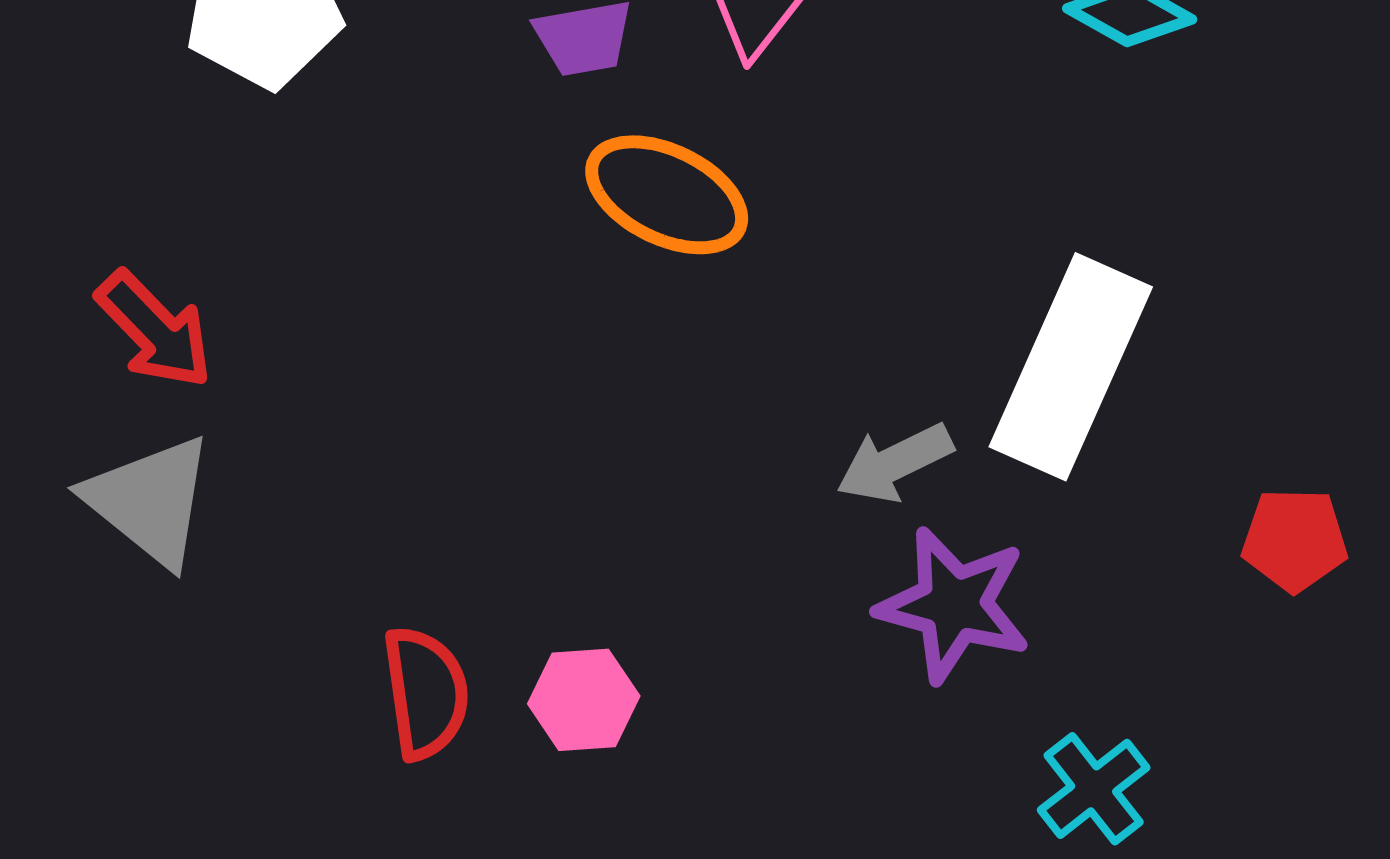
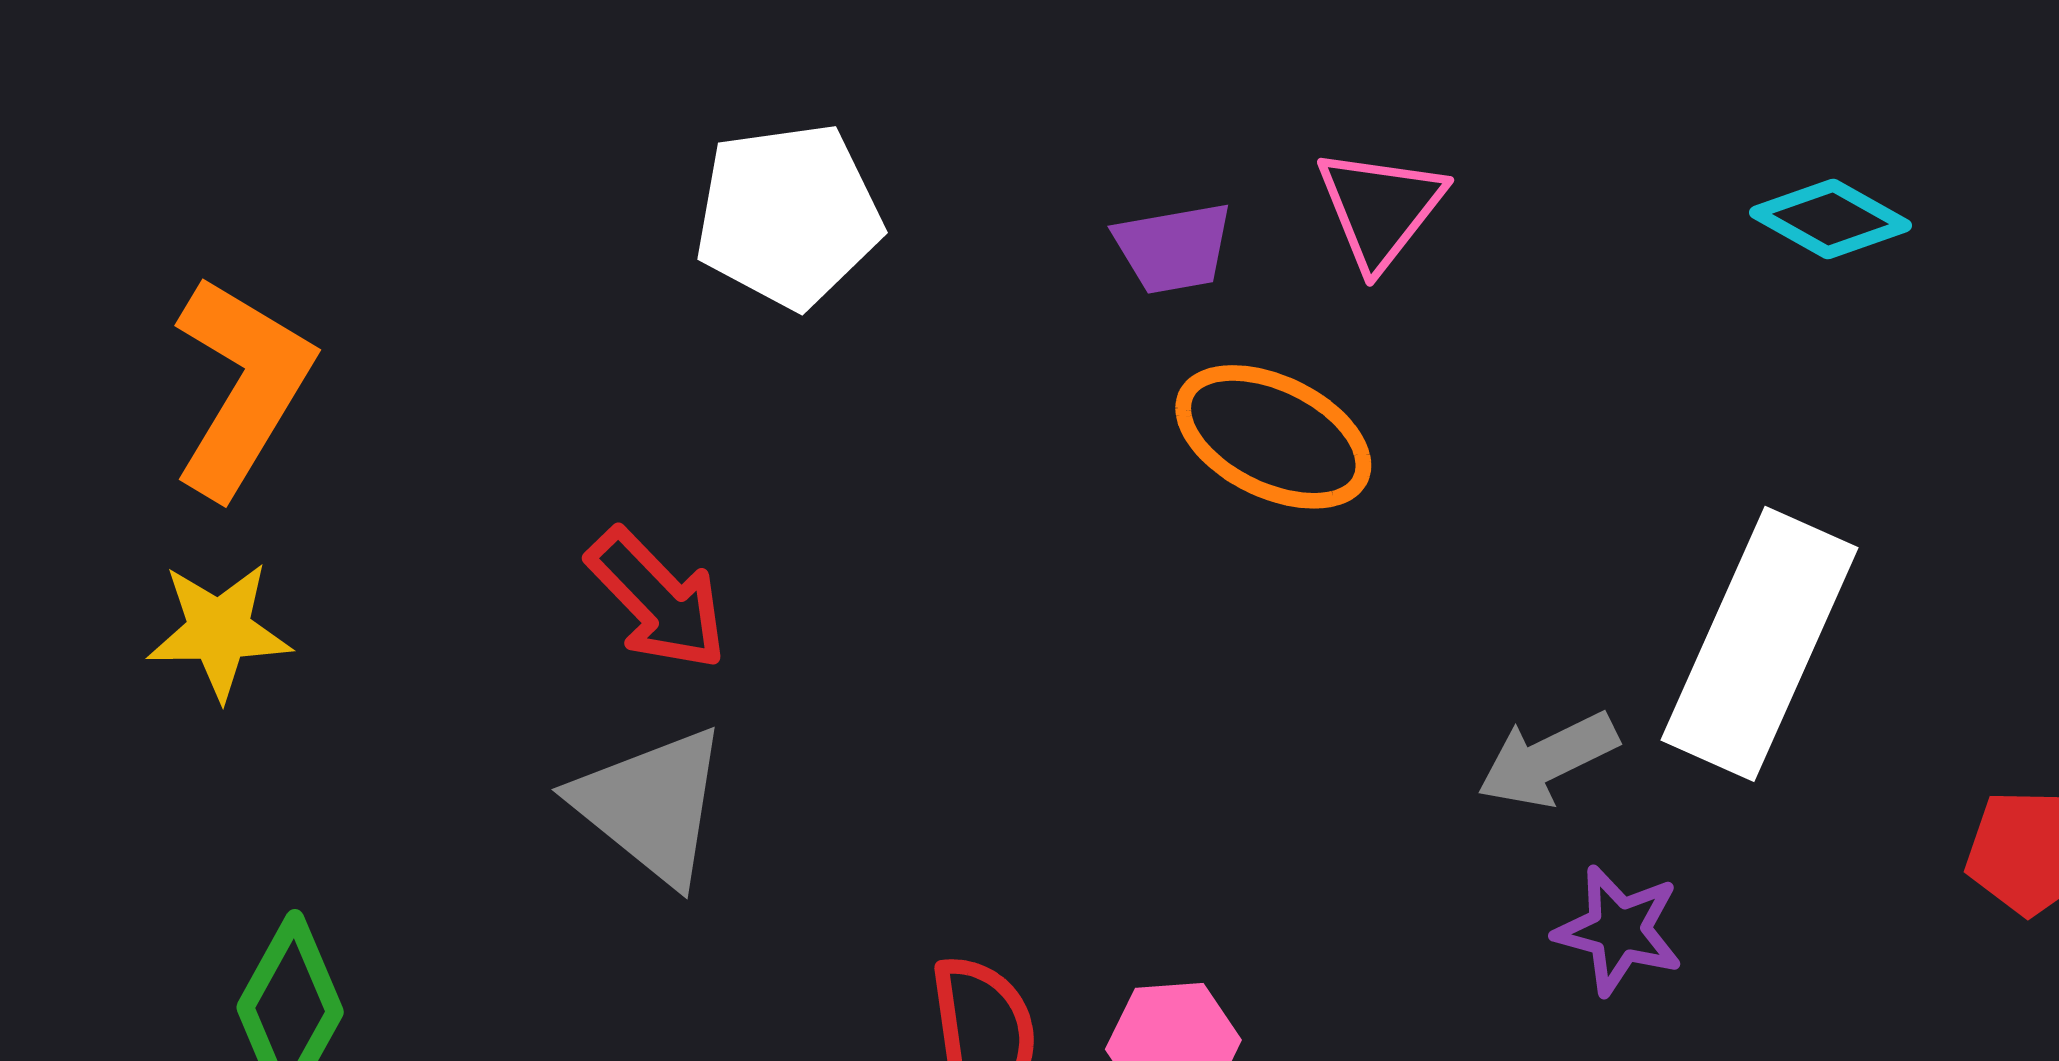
purple star: (954, 605) -> (1619, 930), size x0.7

